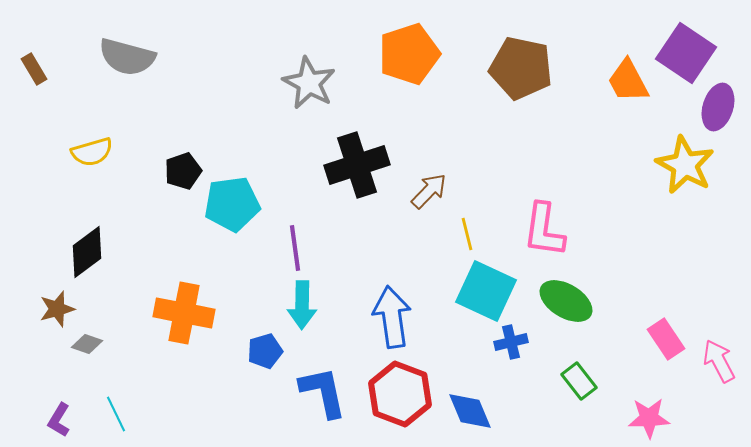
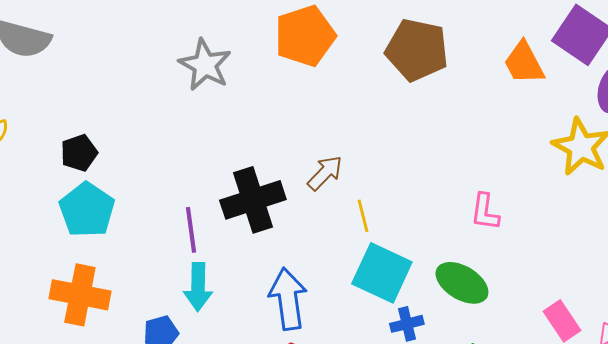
black cross: (357, 165) -> (253, 200), moved
cyan pentagon: (232, 204) -> (87, 210), moved, turned -30
pink L-shape: (544, 230) -> (485, 212), moved, size x0.7

